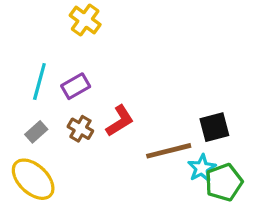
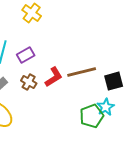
brown line: (169, 151) -> (82, 72), moved
green pentagon: (224, 182) -> (92, 116), moved

